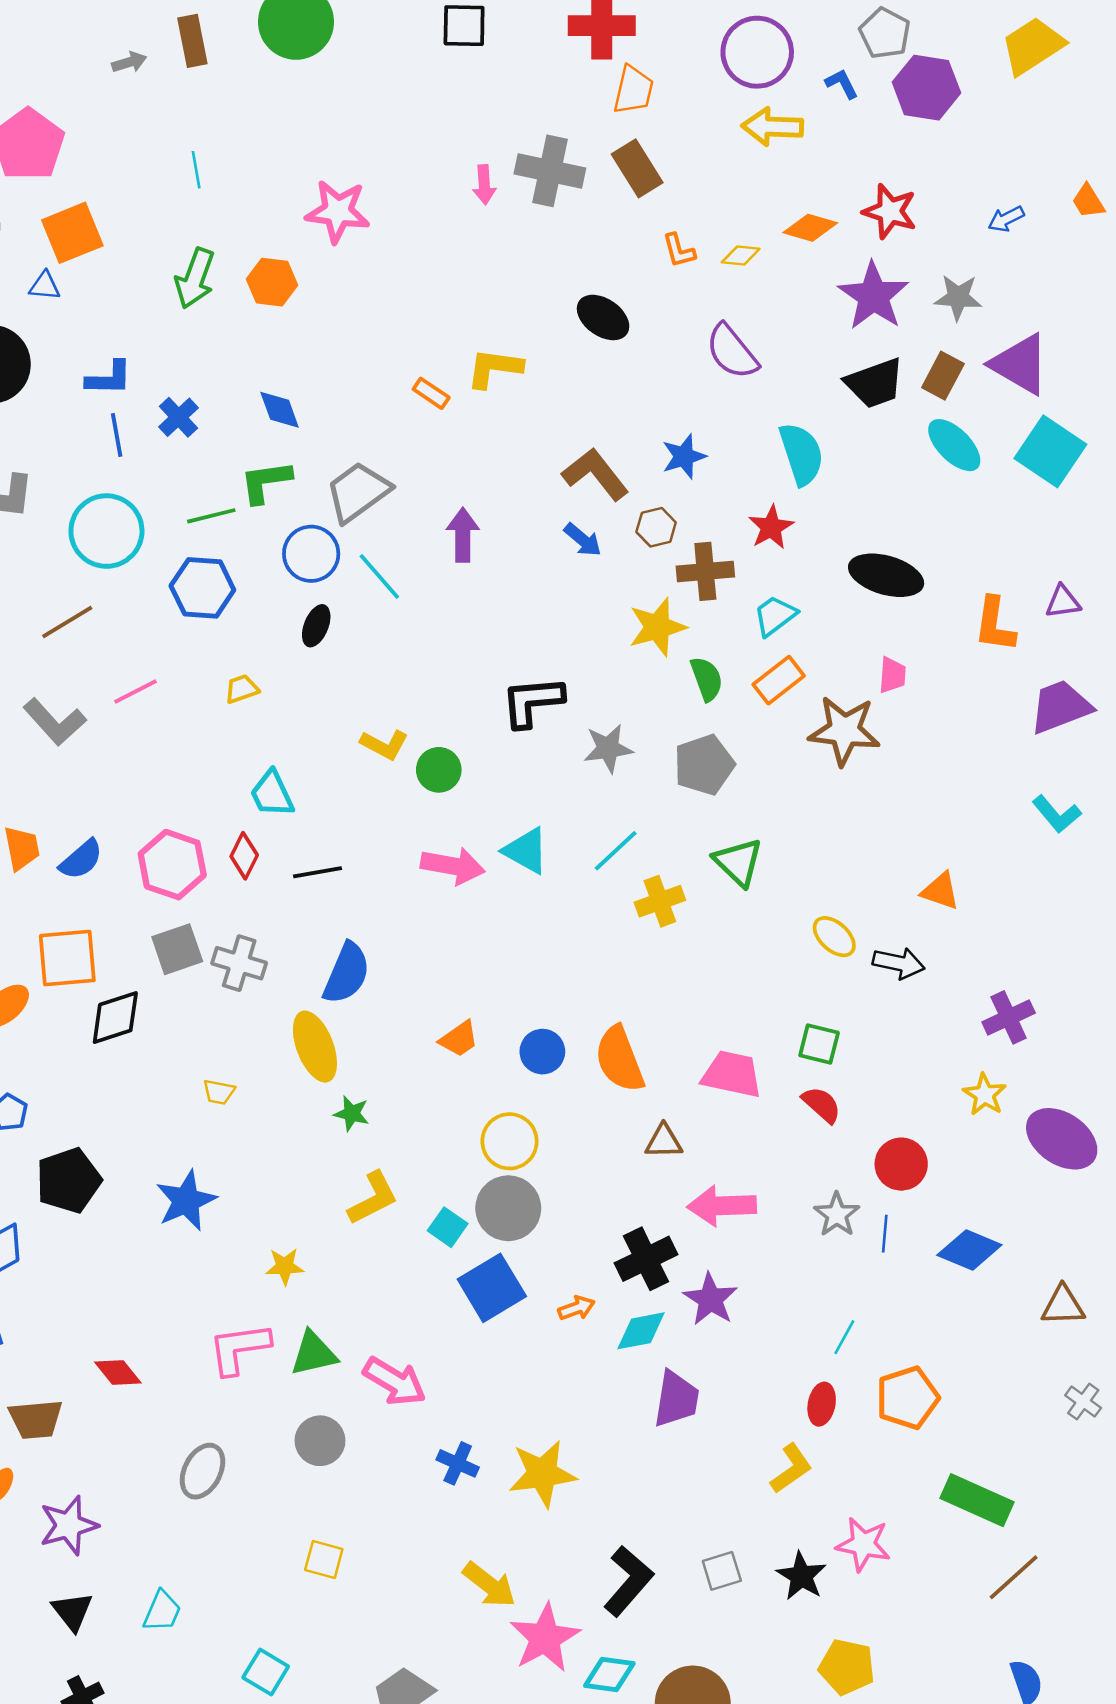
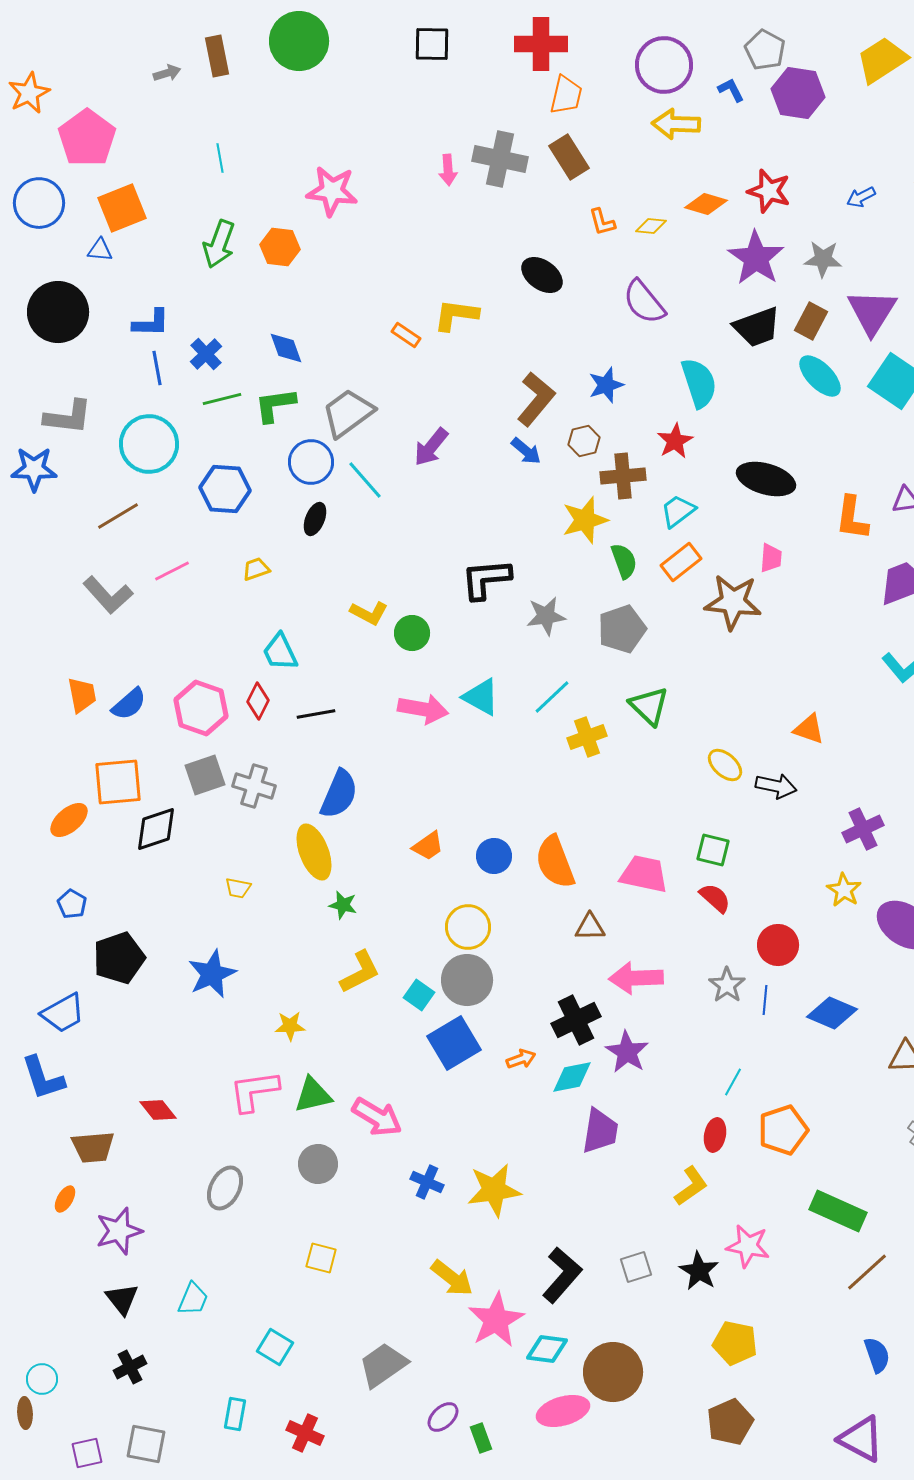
purple triangle: (1020, 364) -> (872, 312), turned 32
brown L-shape: (595, 474) -> (536, 399), turned 78
green line: (211, 516) -> (222, 399), moved
purple arrow: (463, 535) -> (431, 447), turned -141

